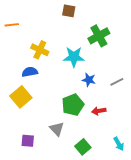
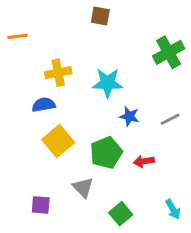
green cross: (99, 36) -> (169, 52), moved
yellow cross: (40, 50) -> (58, 73), turned -36
yellow square: (21, 97) -> (58, 141), moved

